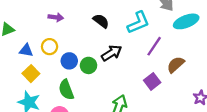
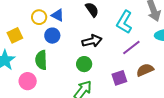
cyan L-shape: (138, 23) -> (124, 22), turned 125
blue triangle: (26, 50) -> (58, 15), moved
green circle: (89, 65) -> (84, 64), moved

